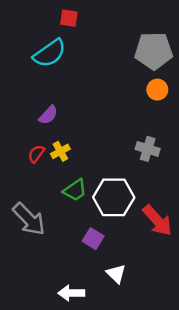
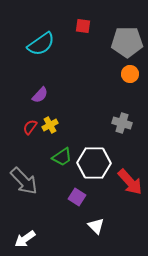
red square: (69, 18) -> (83, 26), moved
white arrow: (71, 293) -> (25, 239), moved, turned -35

